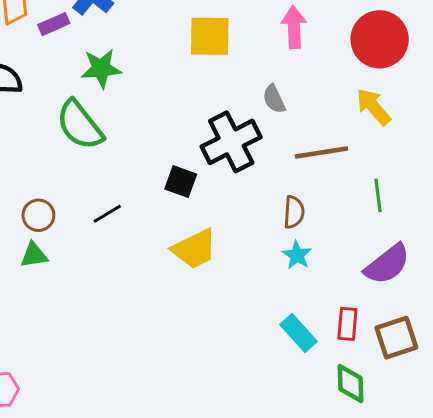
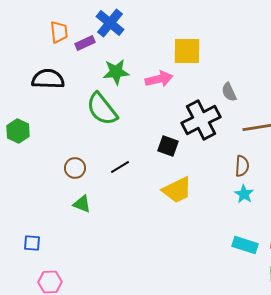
pink arrow: (294, 27) -> (159, 79), moved, turned 80
green triangle: (34, 255) -> (82, 204), moved, turned 30
cyan rectangle: (298, 333) -> (245, 245), turned -30

